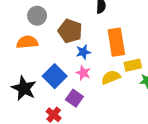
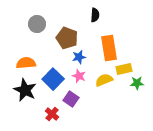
orange semicircle: (27, 42) -> (26, 63), moved

